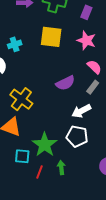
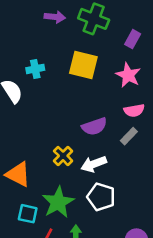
pink semicircle: (94, 67) -> (134, 110), turned 119
yellow cross: (21, 99) -> (63, 156), moved, size x0.7
white arrow: (81, 111) -> (94, 164), moved

